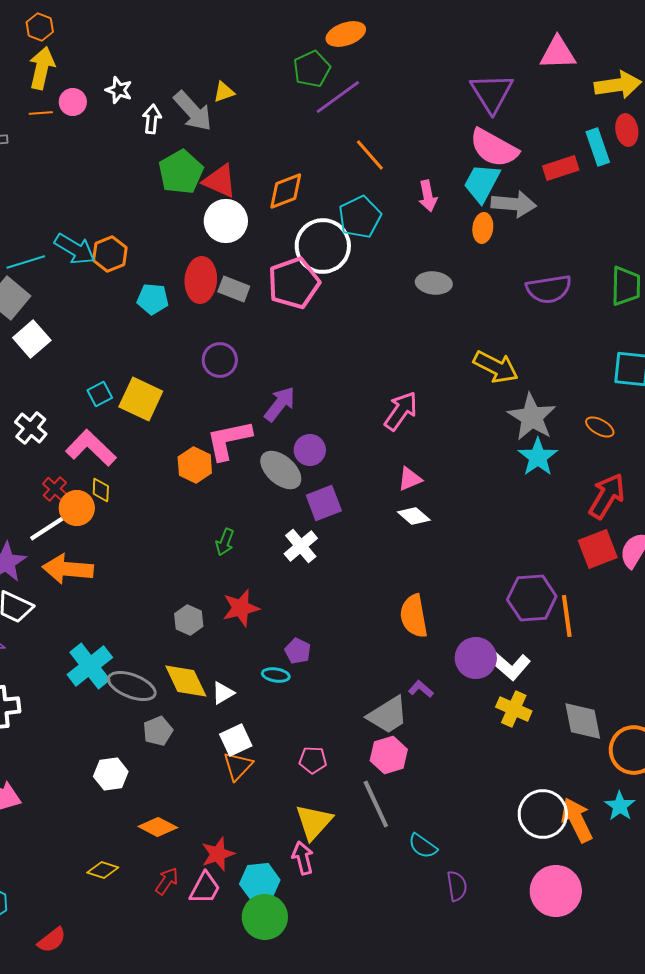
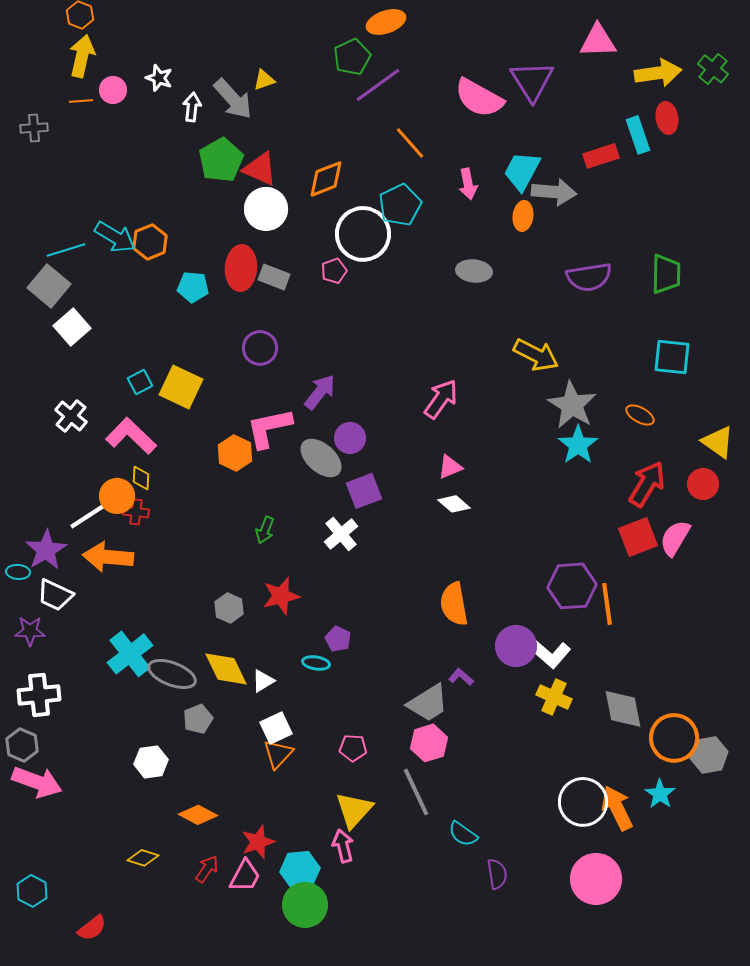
pink semicircle: (494, 148) -> (479, 98), moved
pink pentagon: (294, 283) -> (334, 271), size x0.5
red cross: (55, 489) -> (136, 512), moved, turned -35

